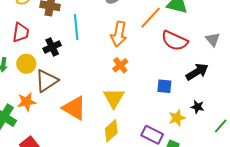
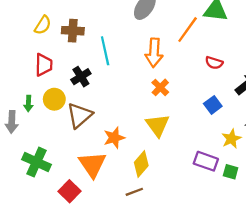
red semicircle: (175, 41) -> (214, 63), moved, size x0.6
blue square: (164, 86) -> (213, 105), turned -35
orange star: (27, 102) -> (114, 138), moved
orange triangle: (74, 108) -> (92, 164), moved, turned 32
yellow diamond: (111, 131) -> (141, 164), moved

